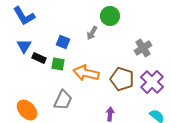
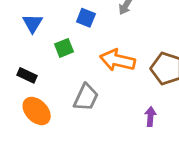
black rectangle: (39, 58) -> (27, 75), moved
green square: (58, 64) -> (64, 48), moved, turned -32

